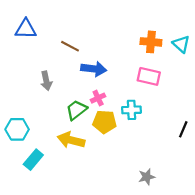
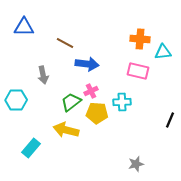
cyan triangle: (181, 44) -> (163, 52), moved, turned -48
cyan hexagon: (17, 129) -> (16, 100), moved

